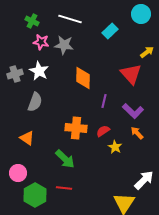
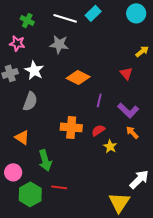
cyan rectangle: (110, 31) -> (93, 13), moved
pink star: (41, 42) -> (17, 43), moved
red triangle: (131, 74) -> (126, 73), size x0.6
orange diamond: (83, 78) -> (78, 77), turned -65
green arrow: (65, 159) -> (45, 160), moved, turned 30

